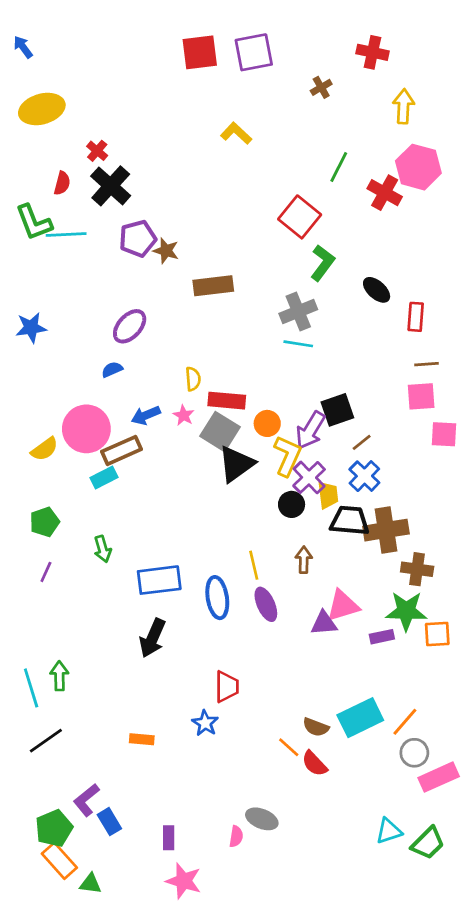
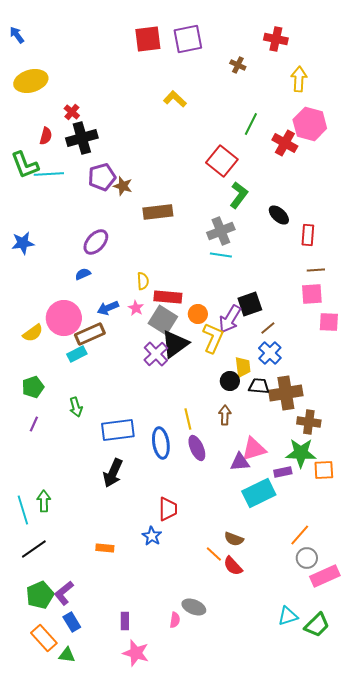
brown cross: (321, 87) -> (238, 65), turned -35
black cross: (111, 186) -> (82, 138), turned 32
purple cross: (309, 477) -> (156, 354), moved
black circle: (292, 504) -> (230, 381), moved
black trapezoid: (350, 521) -> (259, 386), size x0.7
cyan rectangle: (360, 718) -> (259, 493), moved
blue rectangle: (109, 822) -> (72, 622), moved
green pentagon: (54, 828) -> (40, 595), moved

